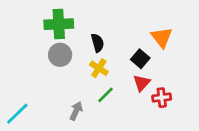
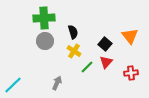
orange triangle: (162, 37) -> (130, 36), moved
green line: (106, 95) -> (87, 67), moved
red cross: (162, 98) -> (131, 73), moved

